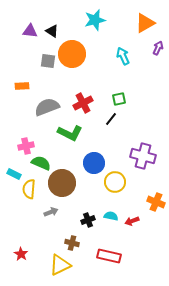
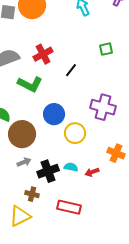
green square: (119, 99) -> (106, 49), moved
gray arrow: (51, 212) -> (24, 162), moved
black cross: (88, 220) -> (48, 171), size x1.5

